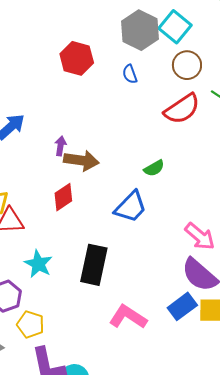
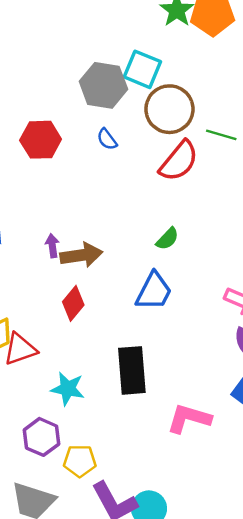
brown circle: (187, 65) -> (169, 109), size x1.4

